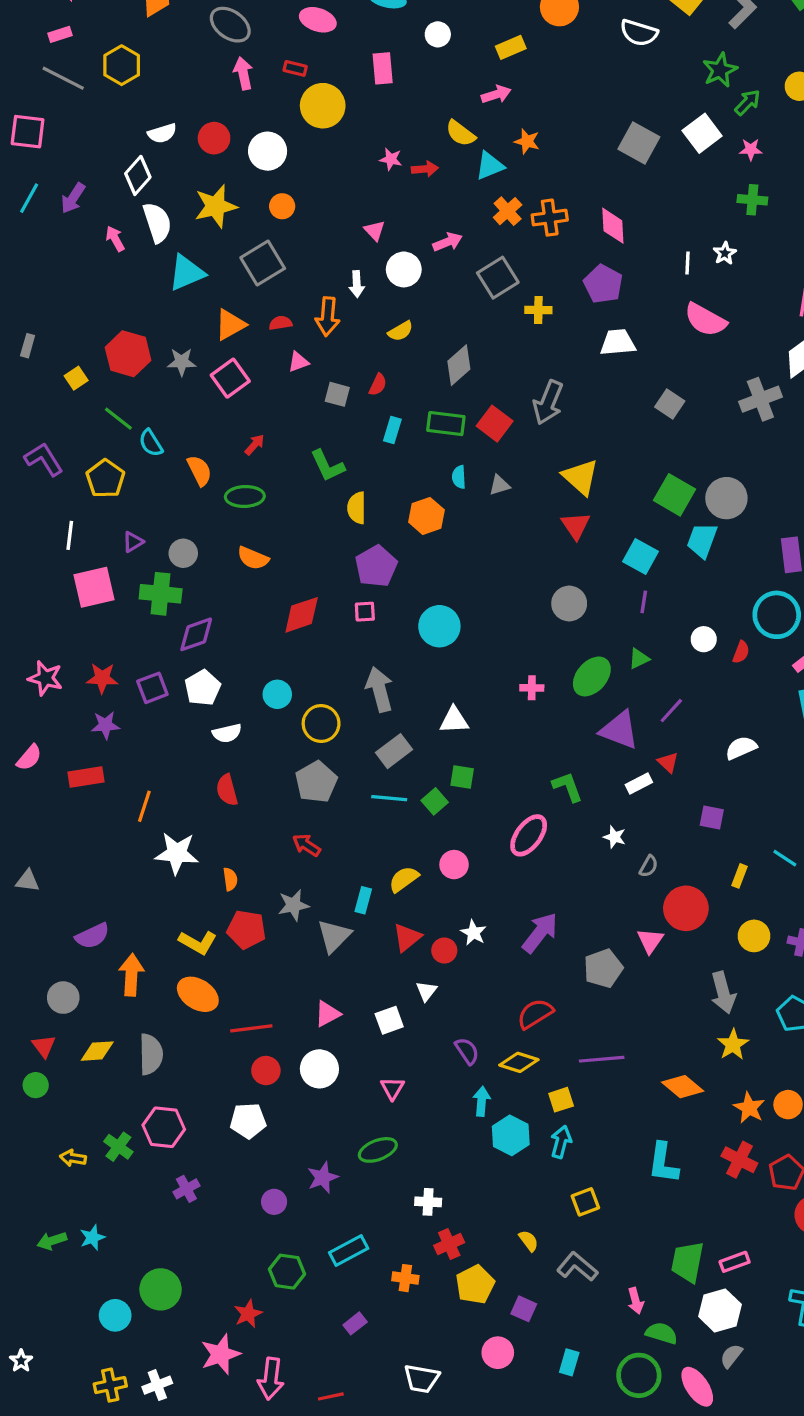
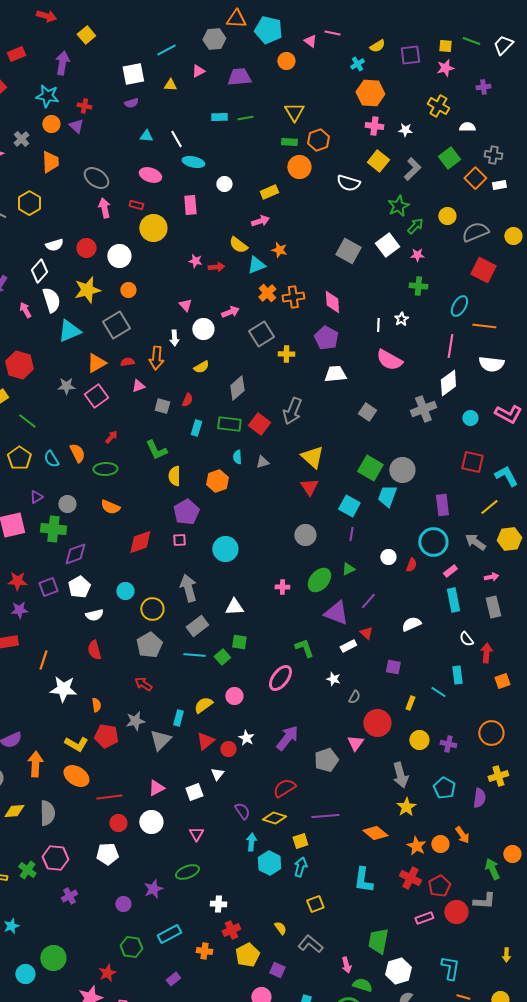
red hexagon: (128, 354) -> (19, 365), moved
cyan semicircle: (151, 443) -> (51, 459), moved
pink rectangle: (735, 1262) -> (424, 918), moved

